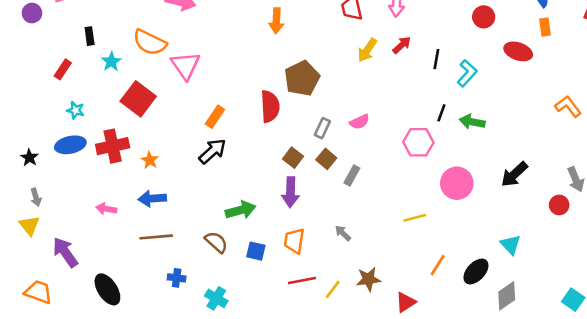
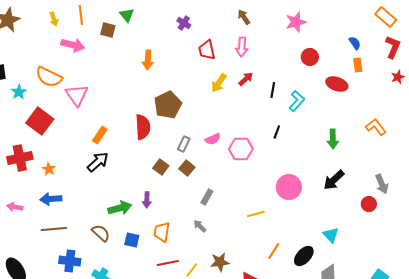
green arrow: (472, 122) -> (333, 139), moved, turned -102
pink hexagon: (418, 142) -> (241, 149), moved
gray rectangle: (352, 176) -> (207, 197), moved
purple arrow: (290, 192) -> (147, 200), moved, size x0.7
blue cross: (177, 278) -> (70, 261), size x1.5

